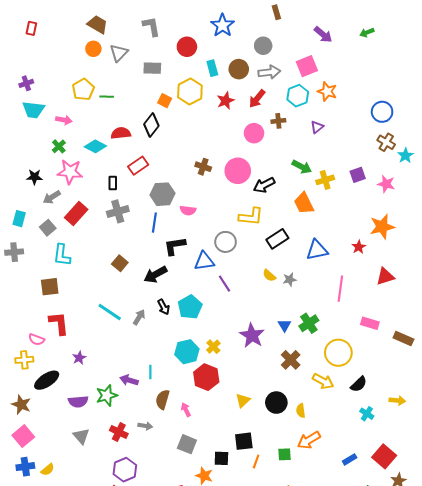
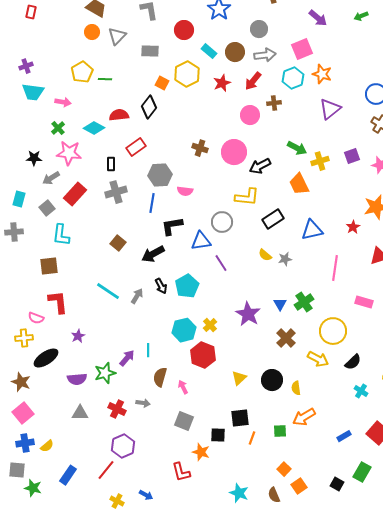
cyan rectangle: (212, 68) -> (209, 51), turned -35
purple triangle: (317, 127) -> (330, 109), moved, size x1.6
purple arrow: (129, 380) -> (127, 358), turned 114
gray triangle: (81, 436) -> (80, 413), turned -48

